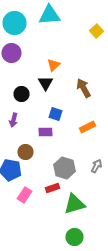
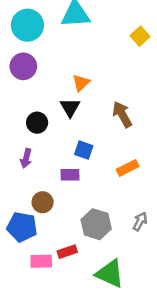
red rectangle: (52, 188) -> (67, 252), moved
pink rectangle: (24, 195) -> (41, 261), turned 56
green triangle: (74, 204) -> (110, 274), turned 40

